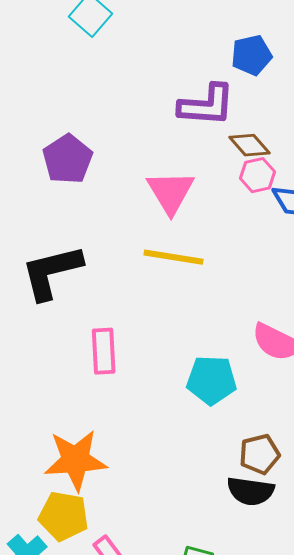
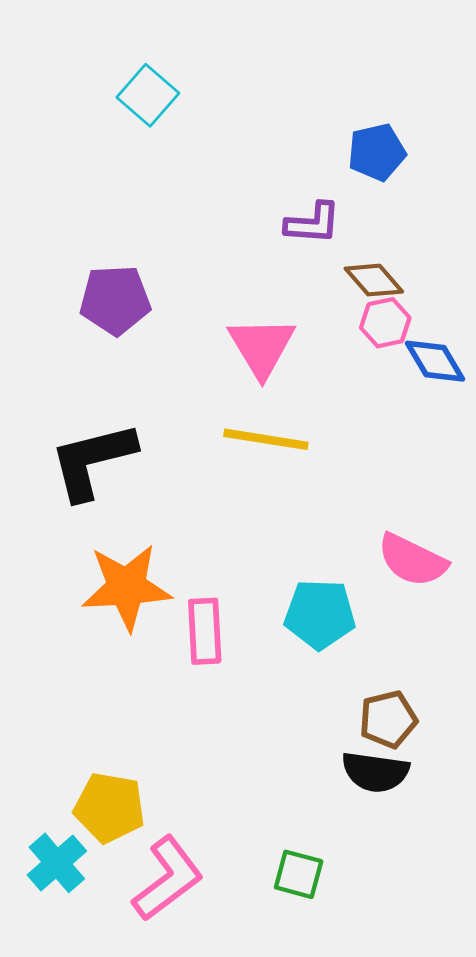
purple L-shape: (207, 105) -> (313, 223), size x0.7
purple pentagon: (68, 159) -> (115, 300), turned 30
pink rectangle: (104, 351) -> (205, 631), moved
orange star: (76, 460) -> (127, 587), moved

